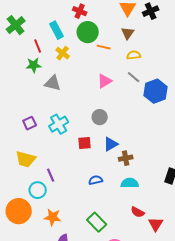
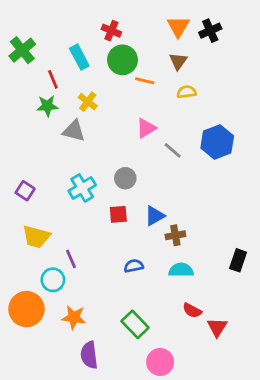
yellow cross: (63, 53) -> (88, 102), moved
gray line: (134, 77) -> (173, 150), moved
gray circle: (100, 117) -> (125, 178), moved
purple square: (30, 123) -> (25, 191), moved, turned -32

